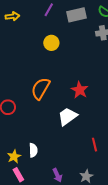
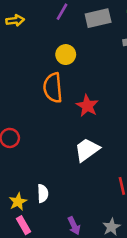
orange semicircle: (41, 88) -> (53, 88), moved, turned -35
red star: (80, 90) -> (87, 106), moved

